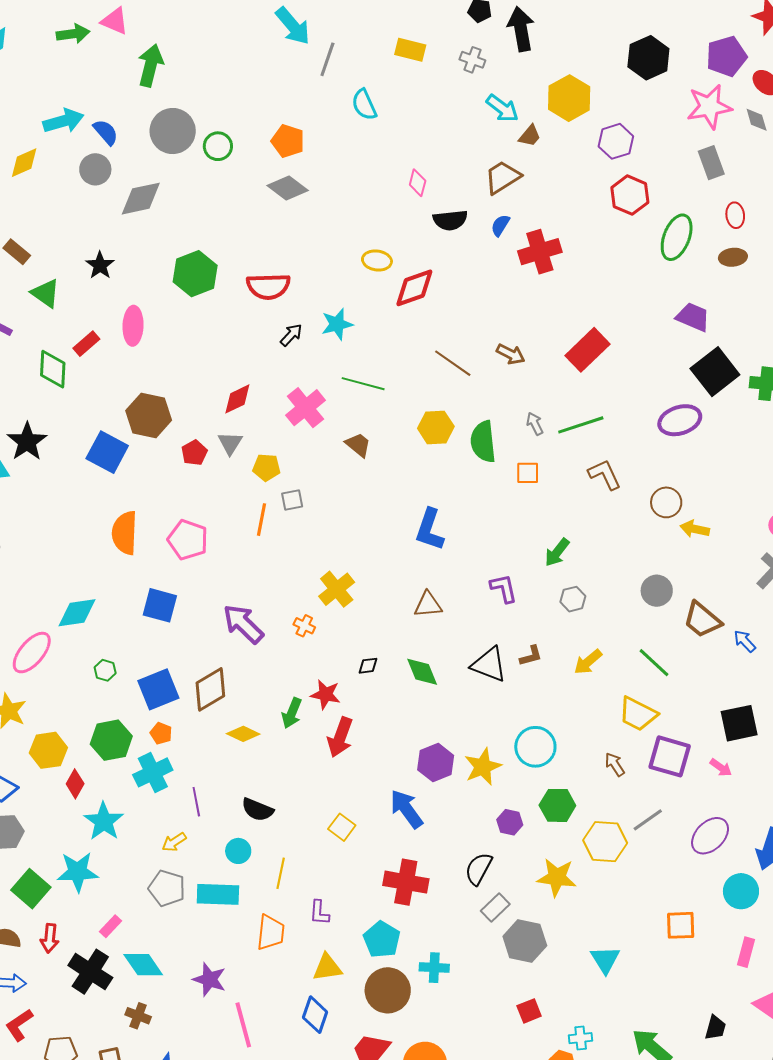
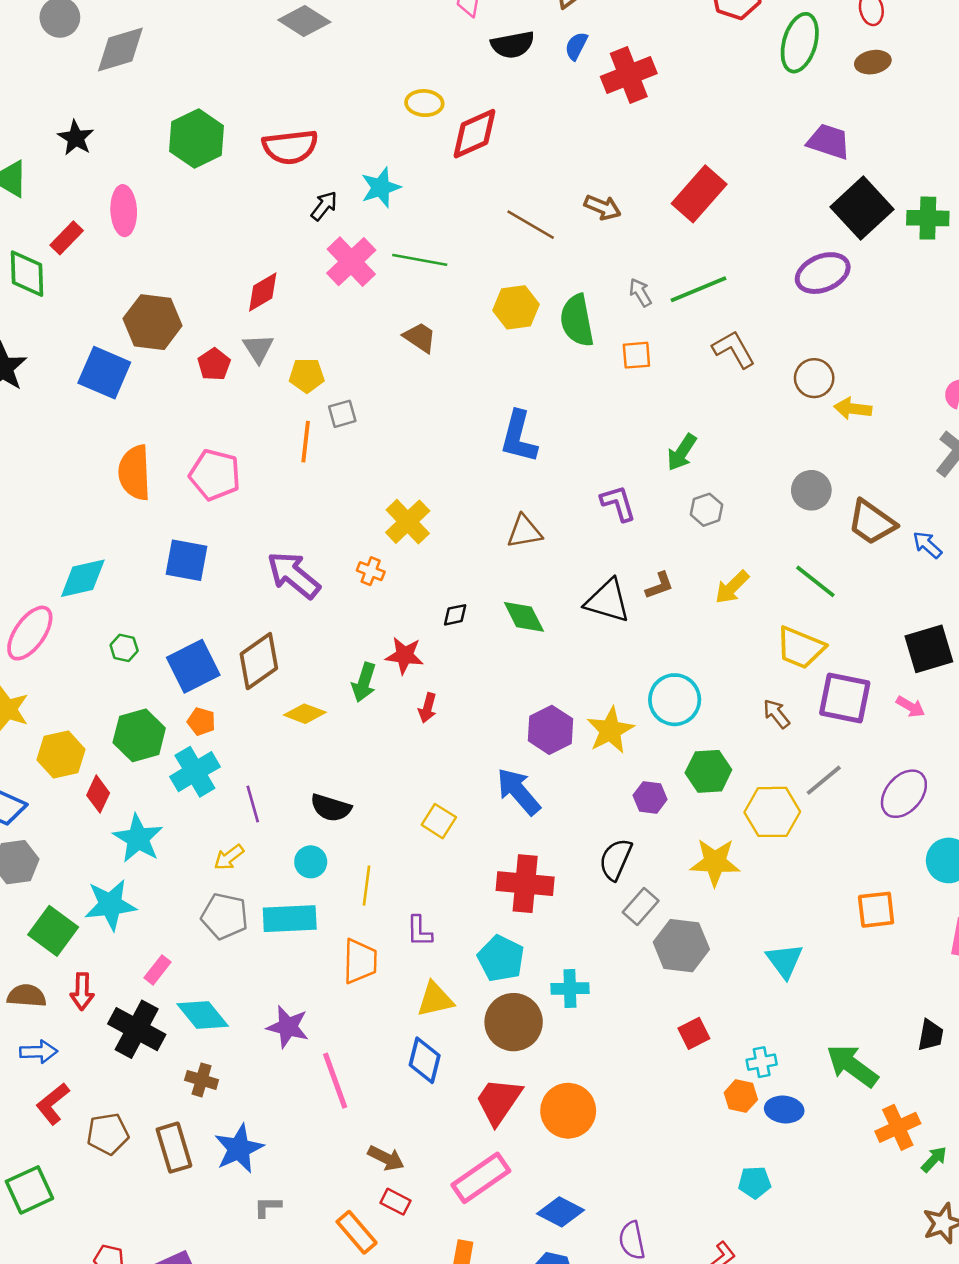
pink cross: (305, 408) -> (351, 262), moved
red arrow: (340, 737) -> (428, 708), size x0.6

